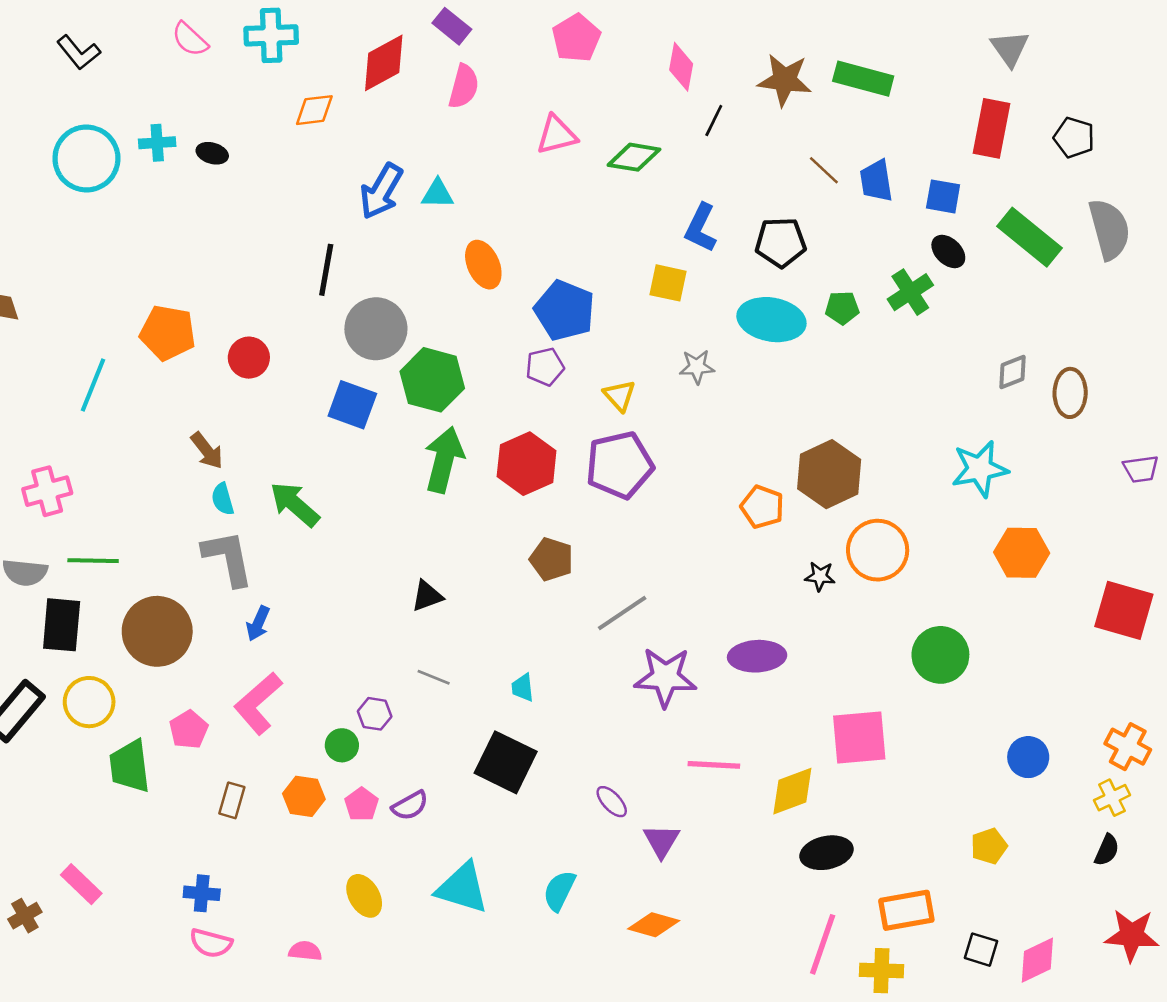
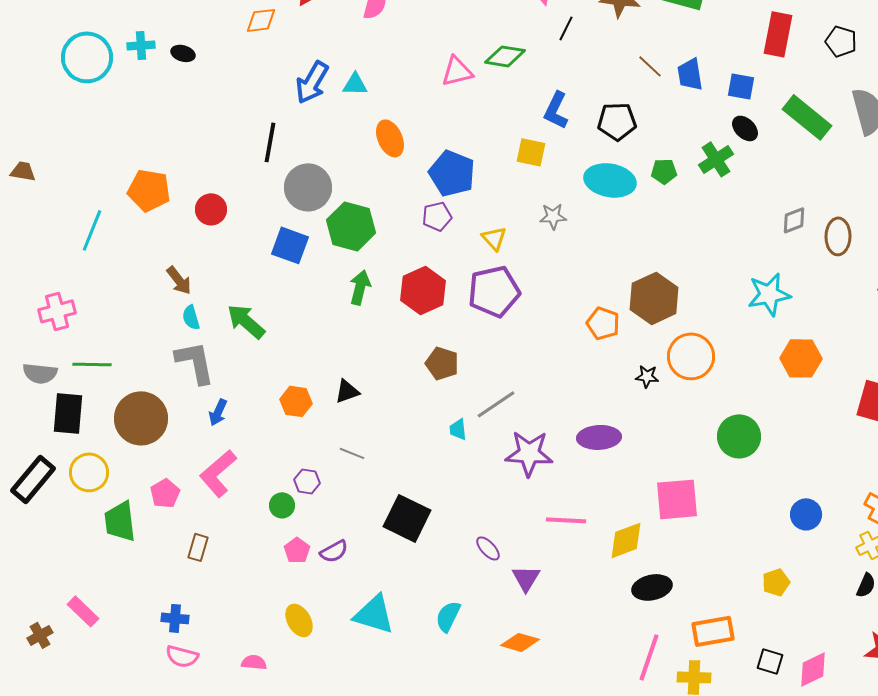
pink triangle: (557, 135) -> (457, 71), moved
green arrow: (444, 460) -> (360, 287), size x0.7
cyan trapezoid: (523, 688) -> (458, 429), moved
orange hexagon: (304, 796) -> (296, 401), moved

